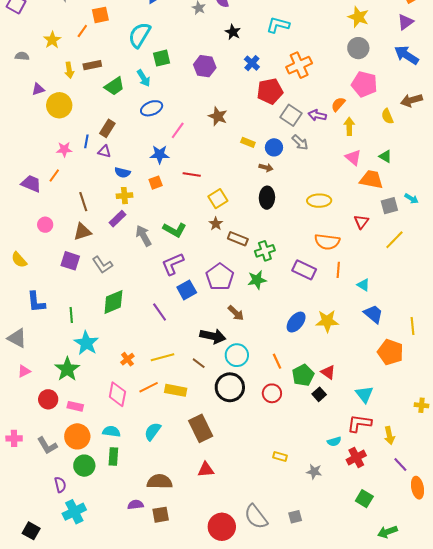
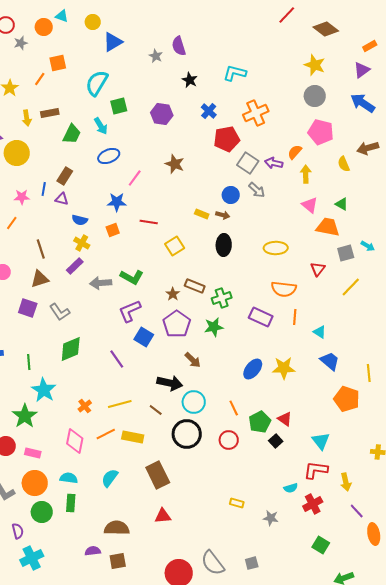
green trapezoid: (114, 86) -> (72, 134), turned -30
yellow rectangle: (248, 142) -> (202, 214), moved
yellow cross: (124, 196) -> (82, 243), turned 35
brown star: (216, 224) -> (173, 294), moved
gray arrow: (144, 236) -> (101, 283), turned -65
blue square: (187, 290) -> (144, 337), turned -30

